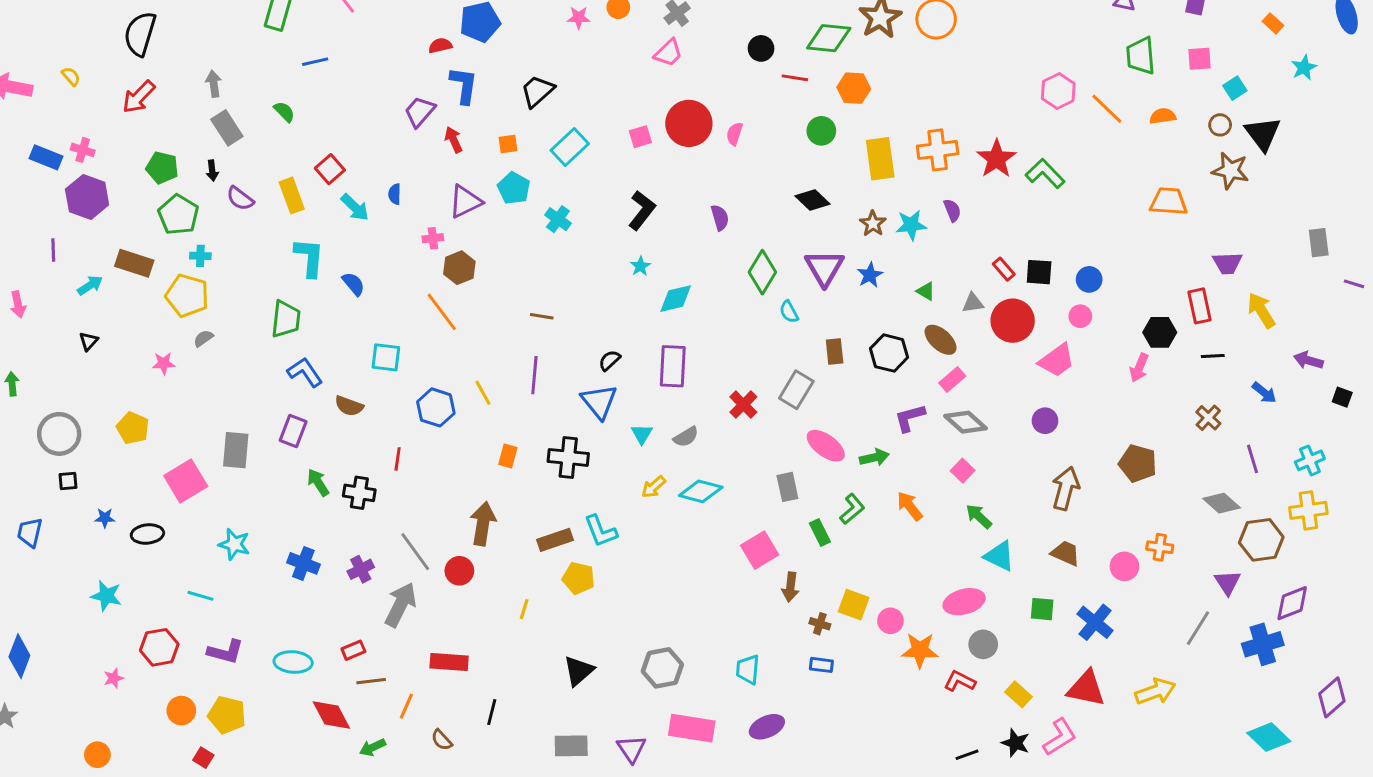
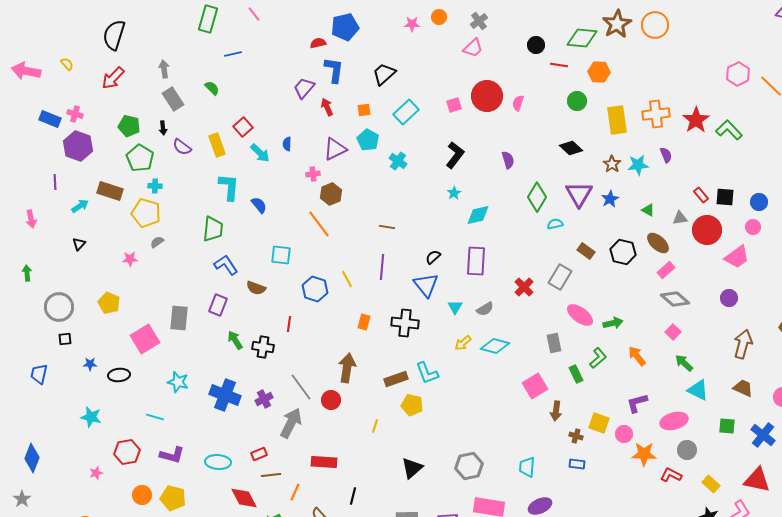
cyan semicircle: (789, 312) -> (555, 224), turned 105
brown rectangle: (835, 352) -> (586, 251), turned -48
purple L-shape: (910, 418) -> (637, 403), moved
blue cross: (303, 563) -> (225, 395), size x1.4

